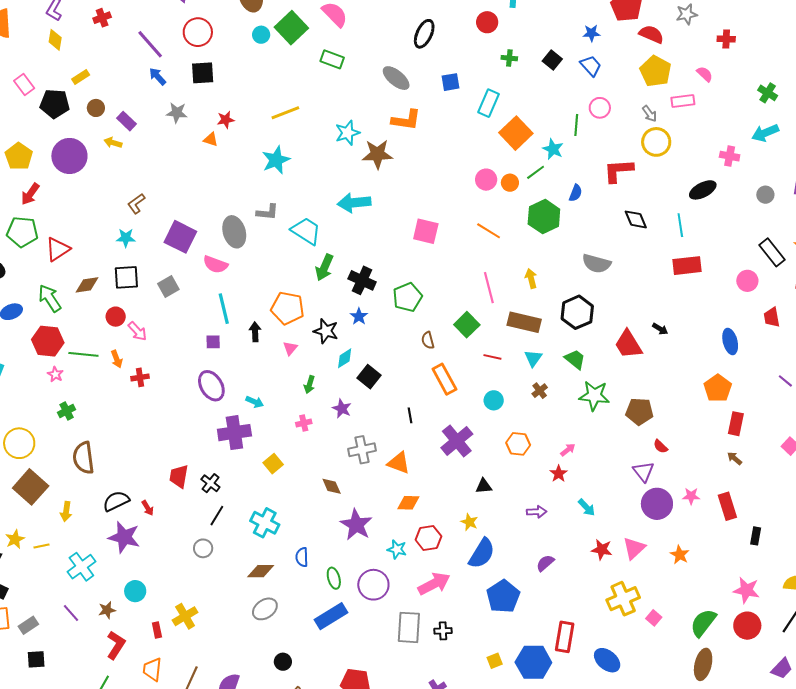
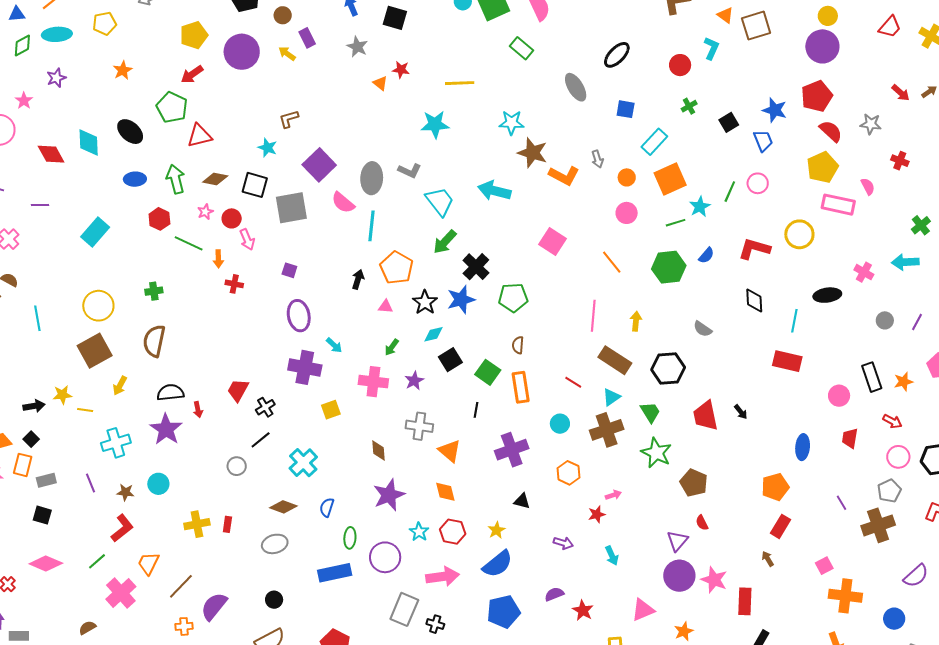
blue star: (591, 33) -> (775, 110), size x1.4
green cross: (509, 58) -> (689, 106), turned 35
pink rectangle: (683, 101) -> (838, 205), size x1.4
gray arrow: (649, 114) -> (597, 159), moved
orange L-shape: (406, 120) -> (564, 176), moved
orange circle: (510, 183) -> (627, 177), moved
gray semicircle: (596, 263) -> (703, 329), size x0.7
gray square: (168, 286) -> (291, 208), size x1.6
cyan line: (224, 309) -> (371, 226), moved
blue star: (359, 316) -> (461, 300), size x1.6
green square: (467, 325) -> (488, 372), moved, turned -30
red hexagon: (48, 341) -> (159, 219), size x0.7
purple square: (213, 342) -> (289, 270), moved
pink triangle: (290, 348) -> (386, 307), turned 35
pink star: (55, 374) -> (205, 212), moved
brown cross: (540, 391) -> (607, 430), size x2.0
pink cross: (304, 423) -> (373, 382), size x1.8
pink star: (691, 496) -> (714, 580), size x1.5
orange diamond: (408, 503) -> (445, 492), turned 55
red star: (602, 550) -> (583, 610), moved
red rectangle: (157, 630) -> (227, 524), moved

